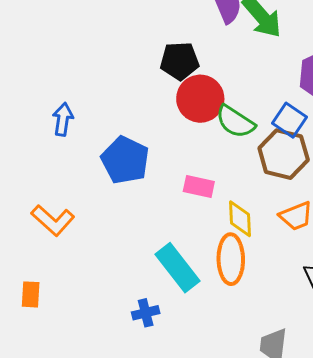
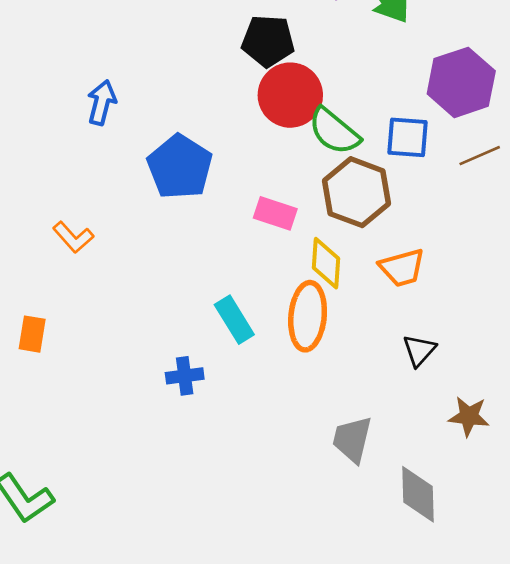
blue square: (290, 120) -> (408, 137), turned -36
brown hexagon: (284, 154) -> (356, 192), moved
orange L-shape: (53, 220) -> (73, 237), size x0.7
cyan rectangle: (177, 268) -> (234, 320), size x0.7

